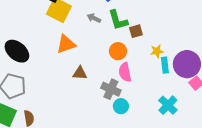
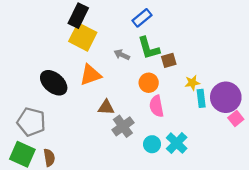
gray arrow: (94, 18) -> (122, 55), moved
black ellipse: (17, 51) -> (54, 83), moved
gray cross: (111, 89) -> (123, 126), moved, turned 30
cyan cross: (168, 105) -> (177, 143), moved

